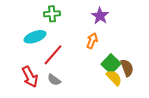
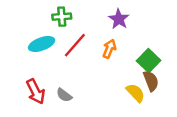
red line: (53, 55) -> (75, 45), moved
green square: (111, 64) -> (149, 61), moved

